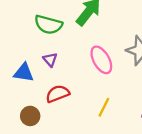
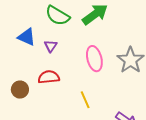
blue triangle: (24, 73) -> (27, 37), moved
yellow line: (104, 107) -> (85, 100), turned -66

